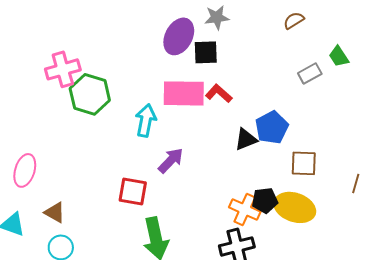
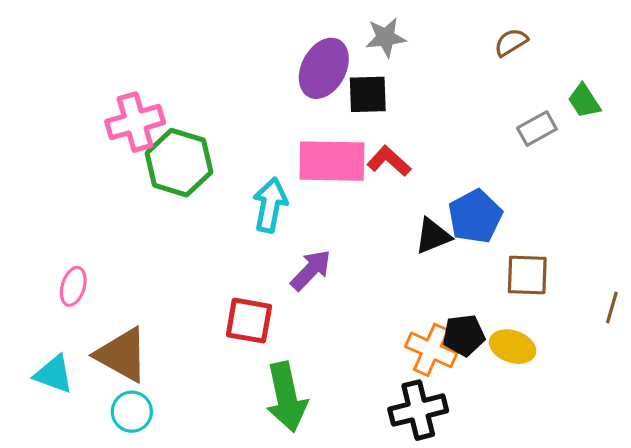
pink ellipse: (25, 170) -> (73, 286), size x0.7
yellow ellipse: (295, 207) -> (513, 347), size x0.7
brown triangle: (55, 212) -> (122, 355), size x1.6

